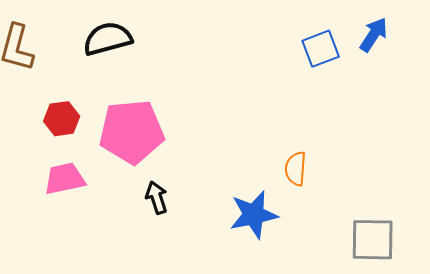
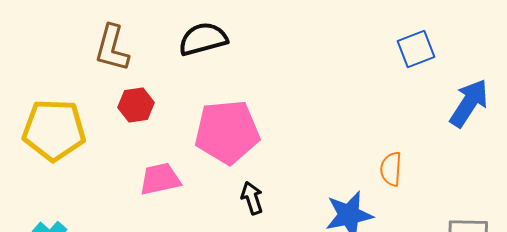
blue arrow: (374, 35) -> (469, 103), moved, size x1.4
red hexagon: (62, 119) -> (136, 105), moved

